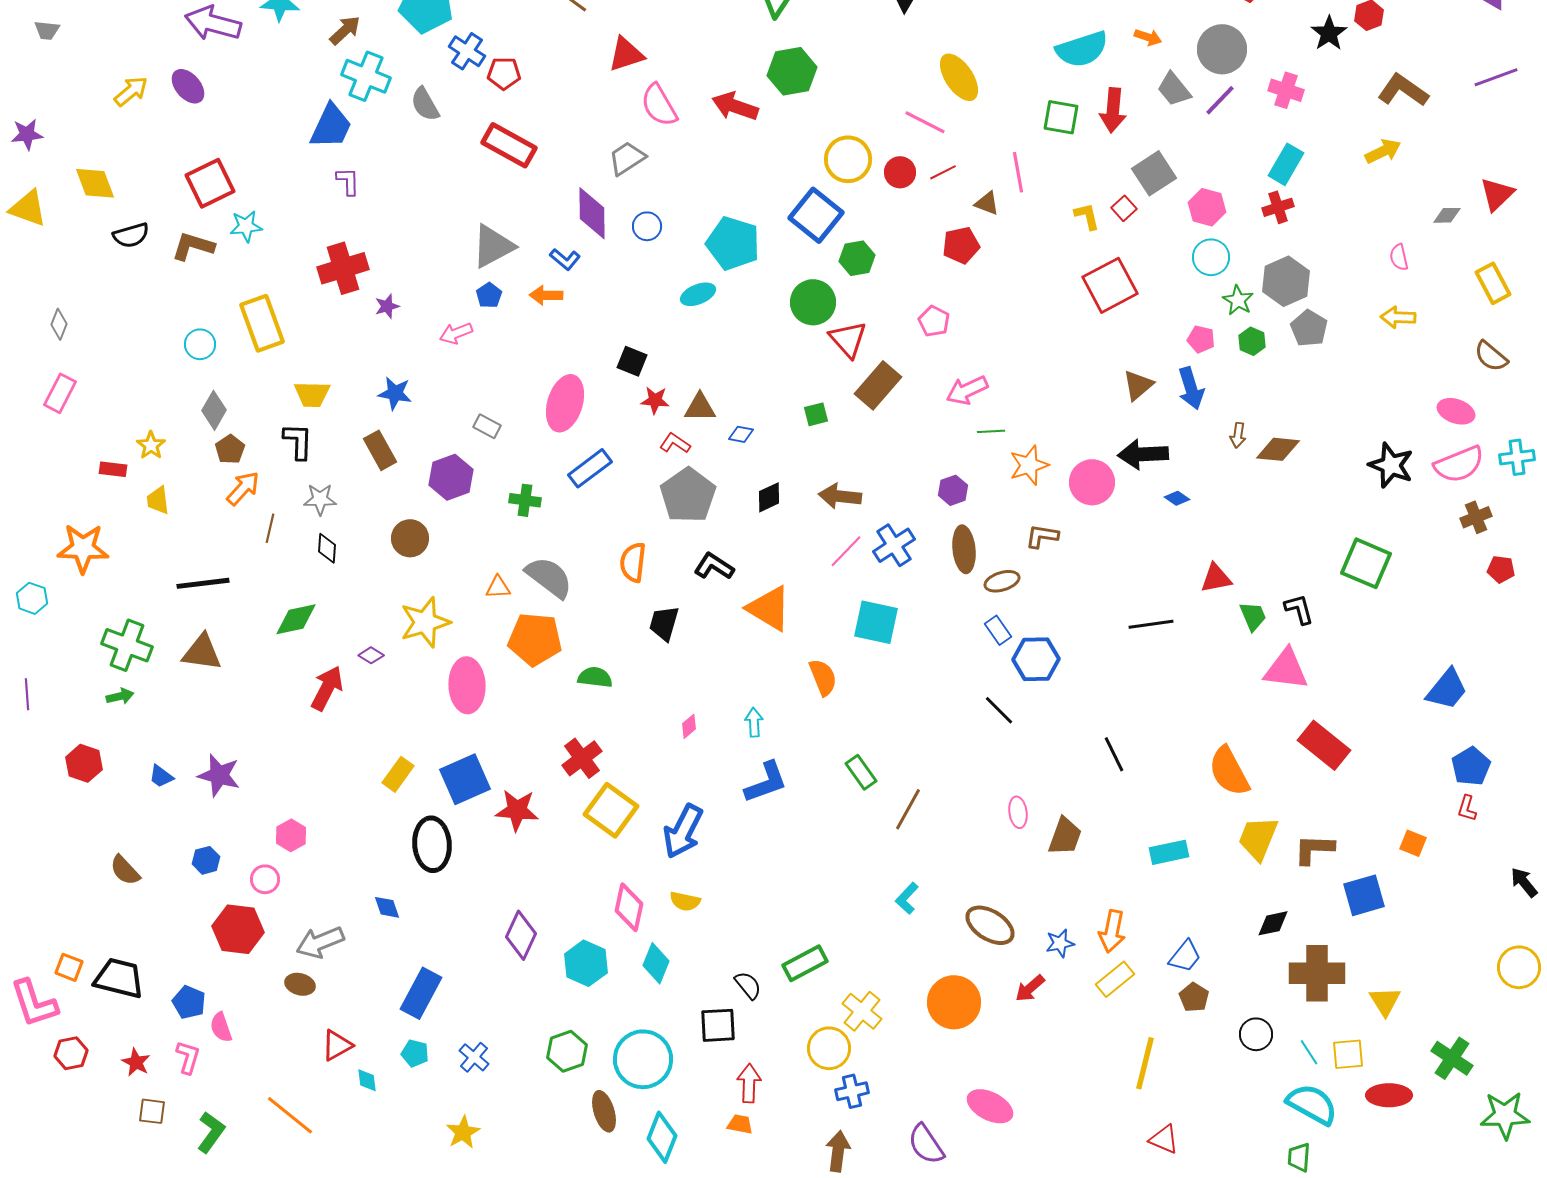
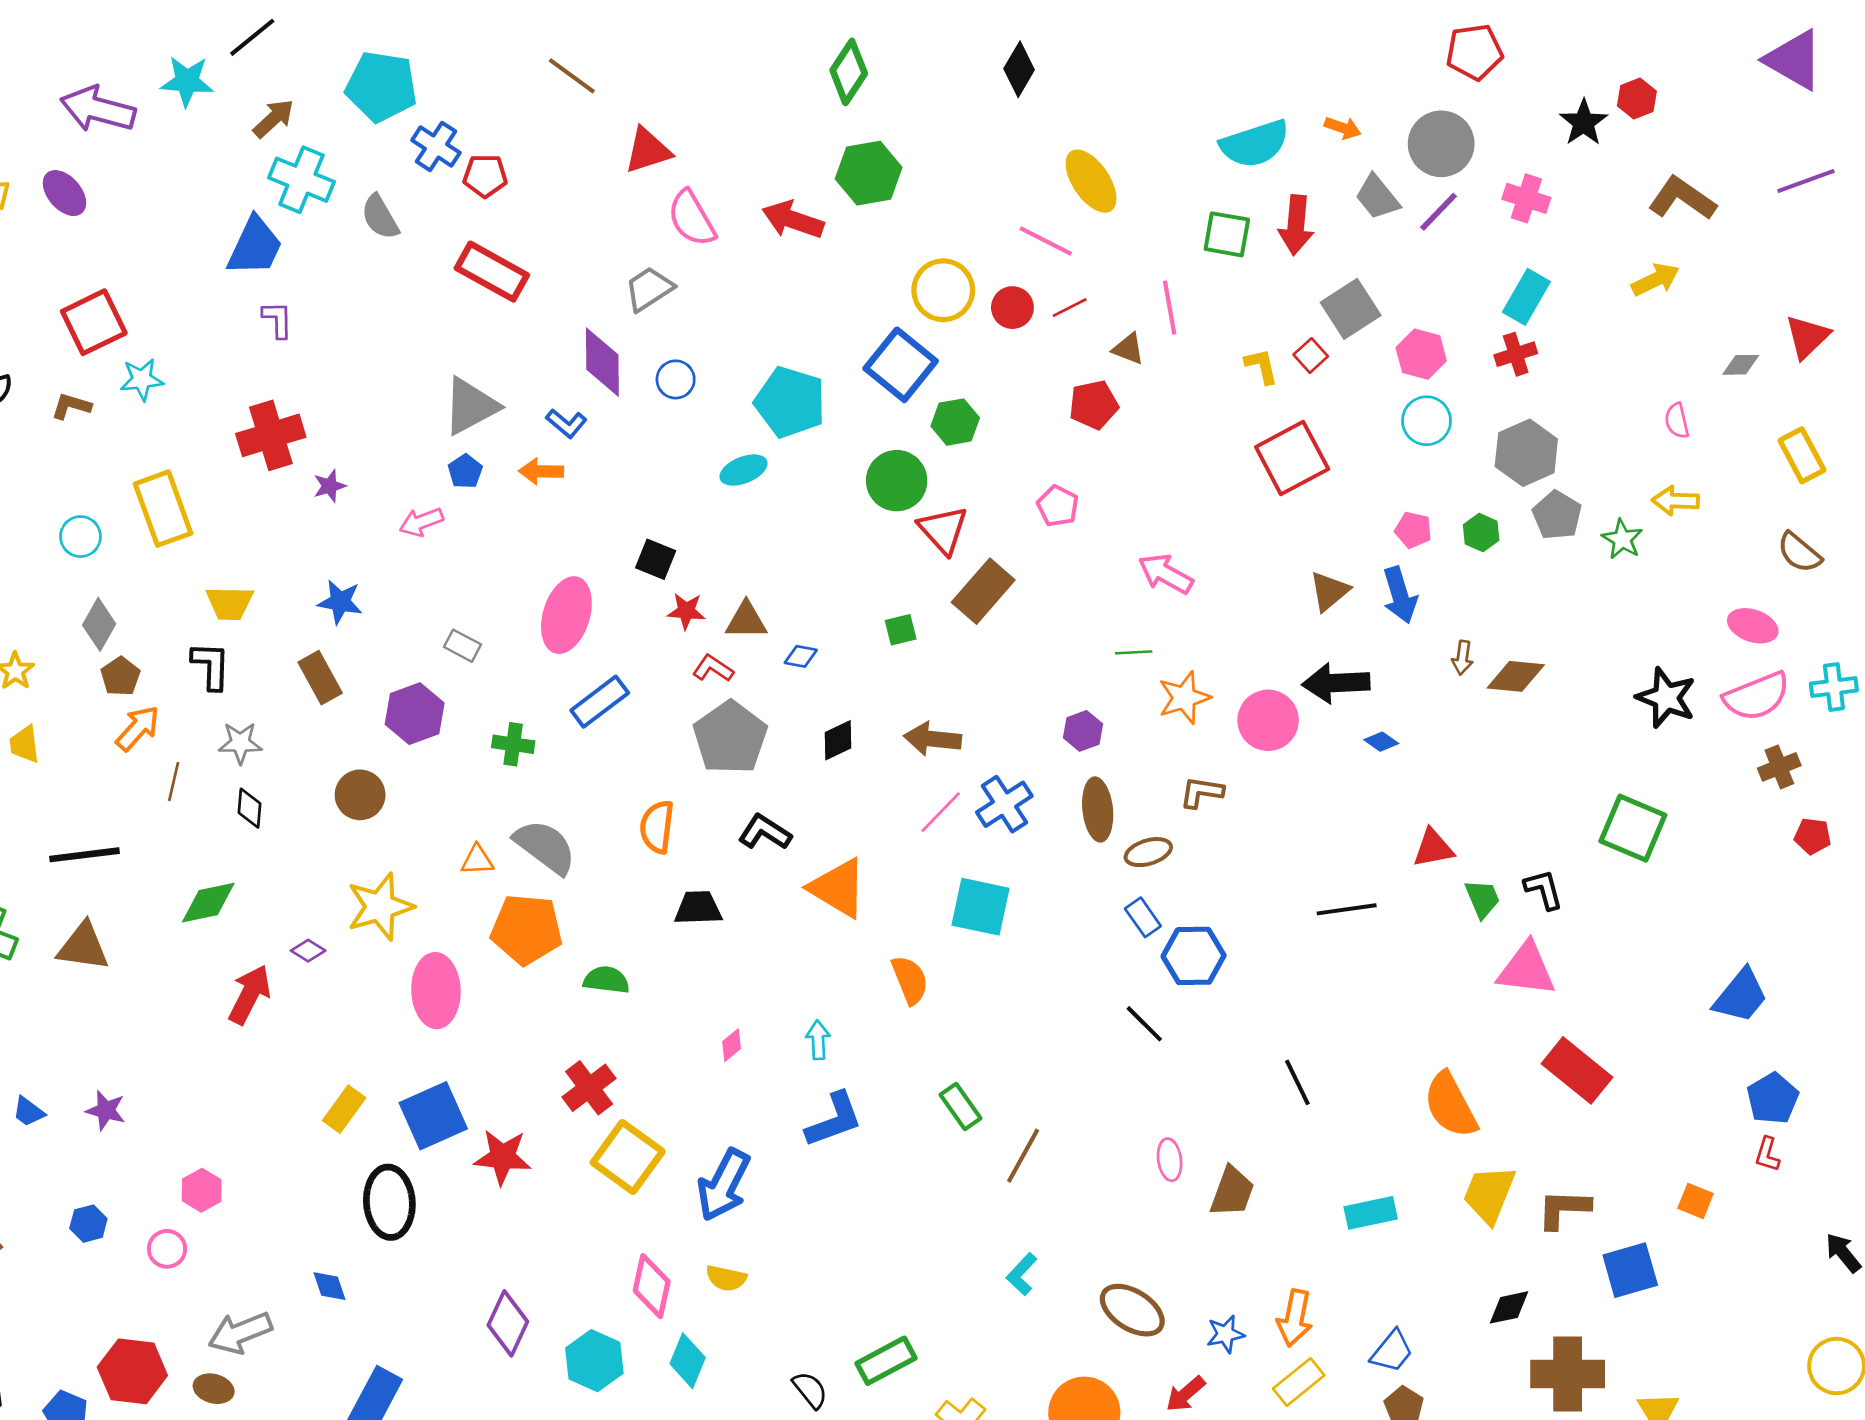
brown L-shape: (193, 246) -> (71, 406), size x0.7
green star: (1238, 300) -> (1622, 539), moved
pink arrow: (967, 390) -> (1166, 574), moved, turned 54
black trapezoid: (664, 623) -> (698, 908), turned 72
purple star: (219, 775) -> (106, 1110), size x0.7
red hexagon: (238, 929) -> (132, 1371), moved

